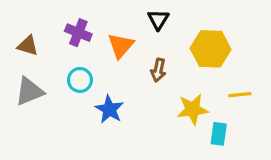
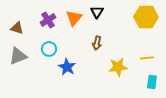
purple cross: (78, 33) -> (48, 20), turned 35
orange triangle: (121, 46) -> (74, 18), moved
yellow hexagon: (211, 49) -> (146, 17), moved
cyan rectangle: (219, 134) -> (152, 82), moved

